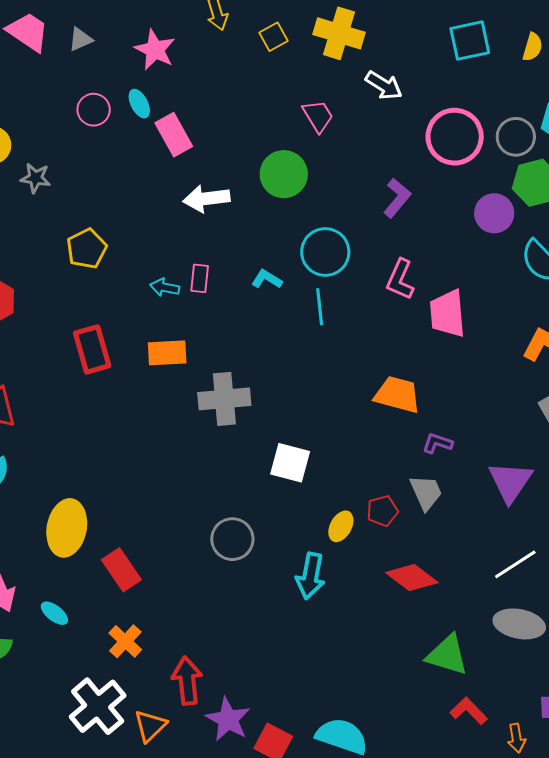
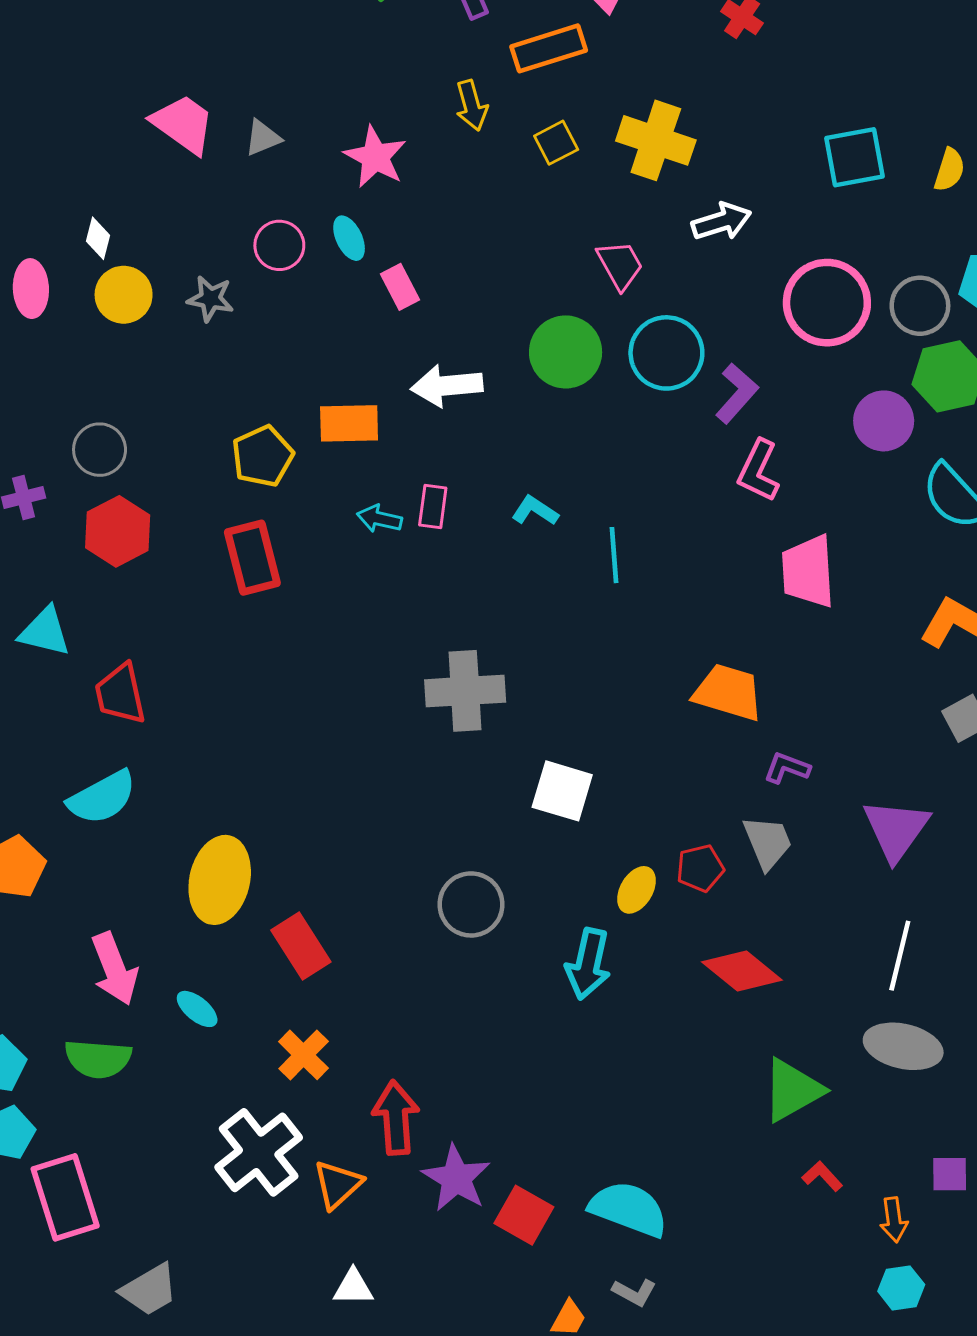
white arrow: (384, 85) -> (721, 222), turned -51
pink rectangle: (174, 135) -> (400, 287), size x0.7
gray star: (36, 178) -> (210, 299), moved
cyan circle: (325, 252) -> (666, 353), moved
pink L-shape: (400, 279) -> (758, 471), moved
red rectangle: (92, 349) -> (252, 558), moved
orange rectangle: (167, 353) -> (349, 423), moved
white line: (515, 564) -> (900, 956), turned -45
green triangle: (447, 655) -> (792, 1090), turned -48
red L-shape: (469, 711) -> (822, 1176), size x0.7

